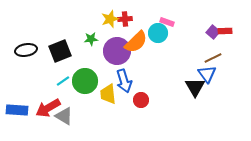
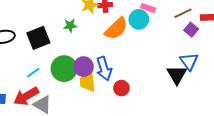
purple square: (213, 32) -> (191, 30), moved
purple circle: (117, 51) -> (84, 67), moved, size x0.7
brown line: (213, 58) -> (183, 13), moved
cyan line: (63, 81) -> (33, 73), moved

